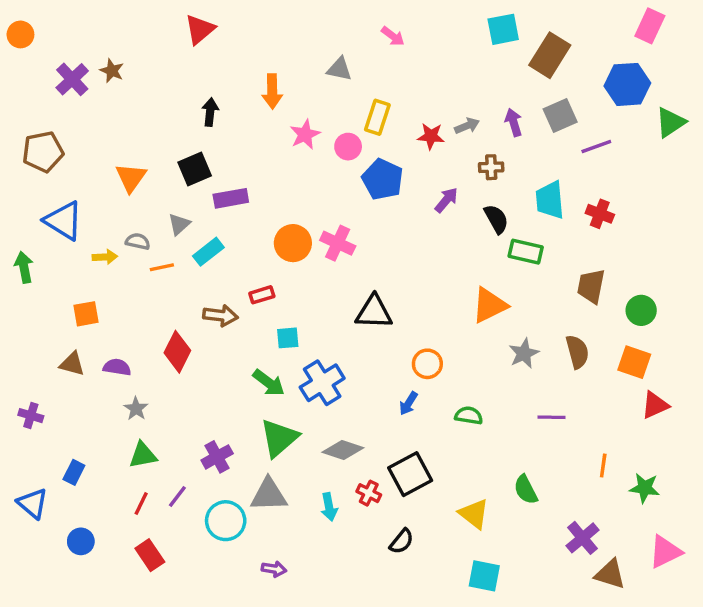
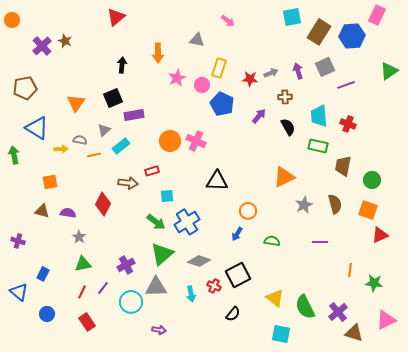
blue hexagon: (627, 84) -> (352, 36), moved
green rectangle: (526, 252) -> (318, 146), moved
green semicircle: (526, 490) -> (305, 307), moved, size x1.4

